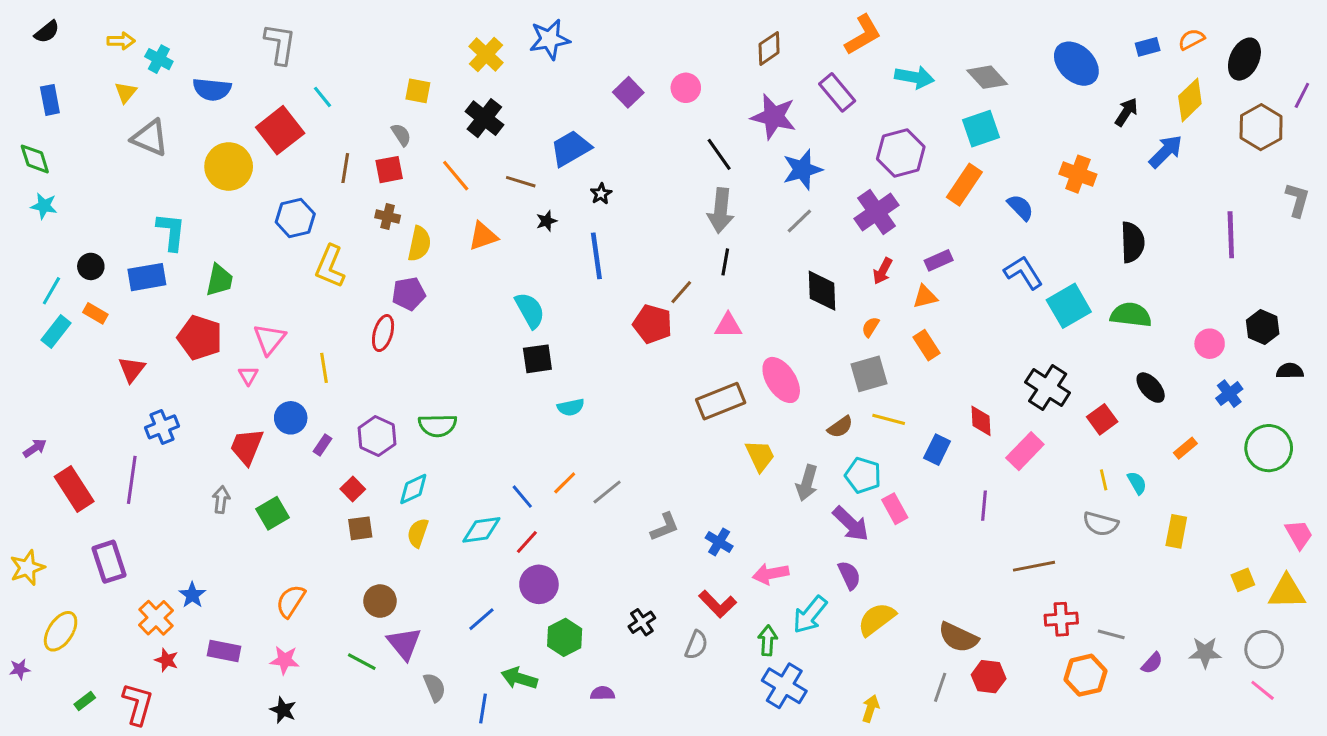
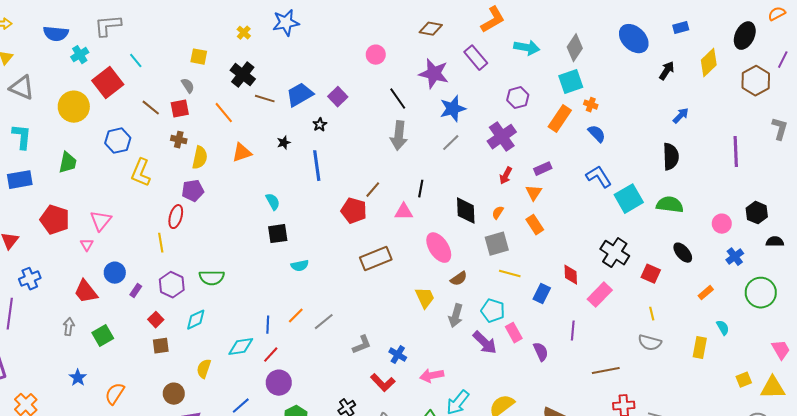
orange semicircle: (1191, 39) -> (777, 14), moved
gray L-shape: (280, 44) -> (108, 26), turned -104
brown diamond: (769, 48) -> (431, 29), turned 45
yellow cross: (486, 55) -> (244, 33), size x0.6
cyan cross: (159, 59) -> (80, 55), moved, turned 30
gray diamond: (987, 77) -> (575, 48), turned 76
blue semicircle: (212, 89) -> (56, 34), moved
purple square: (628, 92) -> (338, 97), moved
blue arrow: (1166, 151) -> (681, 116), moved, size x0.7
purple hexagon: (901, 153) -> (518, 98), size x0.7
brown line: (345, 168) -> (151, 108), turned -60
orange cross: (1078, 174) -> (591, 105), moved, size x0.6
brown line: (521, 182) -> (265, 99), moved
cyan L-shape: (171, 232) -> (22, 137), moved
black line: (725, 262) -> (421, 189), moved
green trapezoid: (220, 280) -> (68, 163), moved
black diamond: (822, 291) -> (466, 211), moved
orange triangle: (925, 297) -> (534, 193), turned -42
cyan semicircle: (530, 310) -> (273, 202), size x0.7
yellow line: (324, 368) -> (161, 243), moved
brown rectangle: (721, 401) -> (376, 259), moved
red square: (1102, 419) -> (651, 274), turned -30
brown semicircle: (840, 427) -> (459, 279), moved
red trapezoid: (247, 447) -> (86, 292), turned -60
cyan semicircle: (1137, 483) -> (723, 328), moved
blue line: (522, 497) -> (268, 325), turned 42
yellow semicircle: (418, 533) -> (204, 369), moved
purple semicircle: (849, 575) -> (541, 352), moved
blue star: (192, 595) -> (78, 378), moved
red L-shape: (718, 604) -> (383, 383), moved

